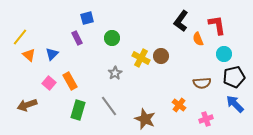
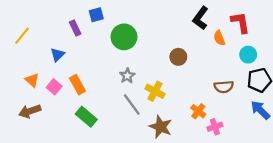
purple rectangle: (77, 38) -> (75, 28), moved
green circle: (112, 38) -> (124, 37), size x1.5
orange triangle: (29, 55) -> (32, 80), moved
yellow cross: (141, 58) -> (155, 91), moved
gray line: (109, 106) -> (132, 105), moved
green rectangle: (78, 110) -> (86, 117), turned -66
pink cross: (206, 119) -> (215, 127), moved

